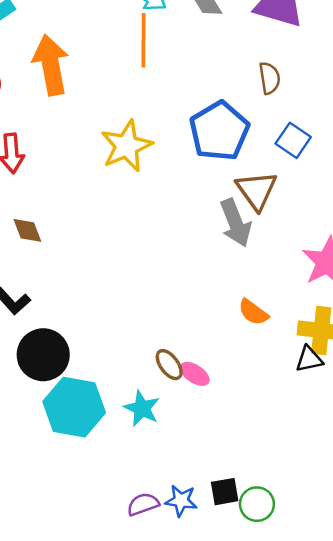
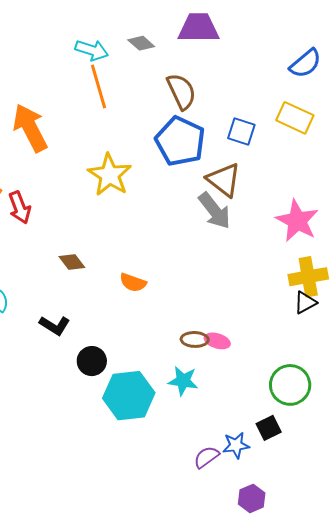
brown semicircle: (270, 78) -> (181, 91), moved, size x1.4
brown diamond: (27, 230) -> (72, 262), moved
orange semicircle: (253, 312) -> (133, 283), moved
black circle: (43, 355) -> (92, 361), size x0.7
brown ellipse: (169, 365) -> (195, 339), turned -36
green circle: (257, 504) -> (290, 385), moved, size x1.4

